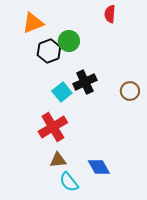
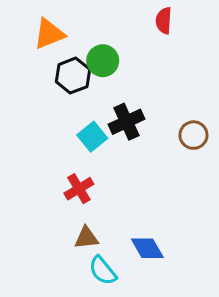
red cross: (53, 127) -> (79, 189), size x0.7

